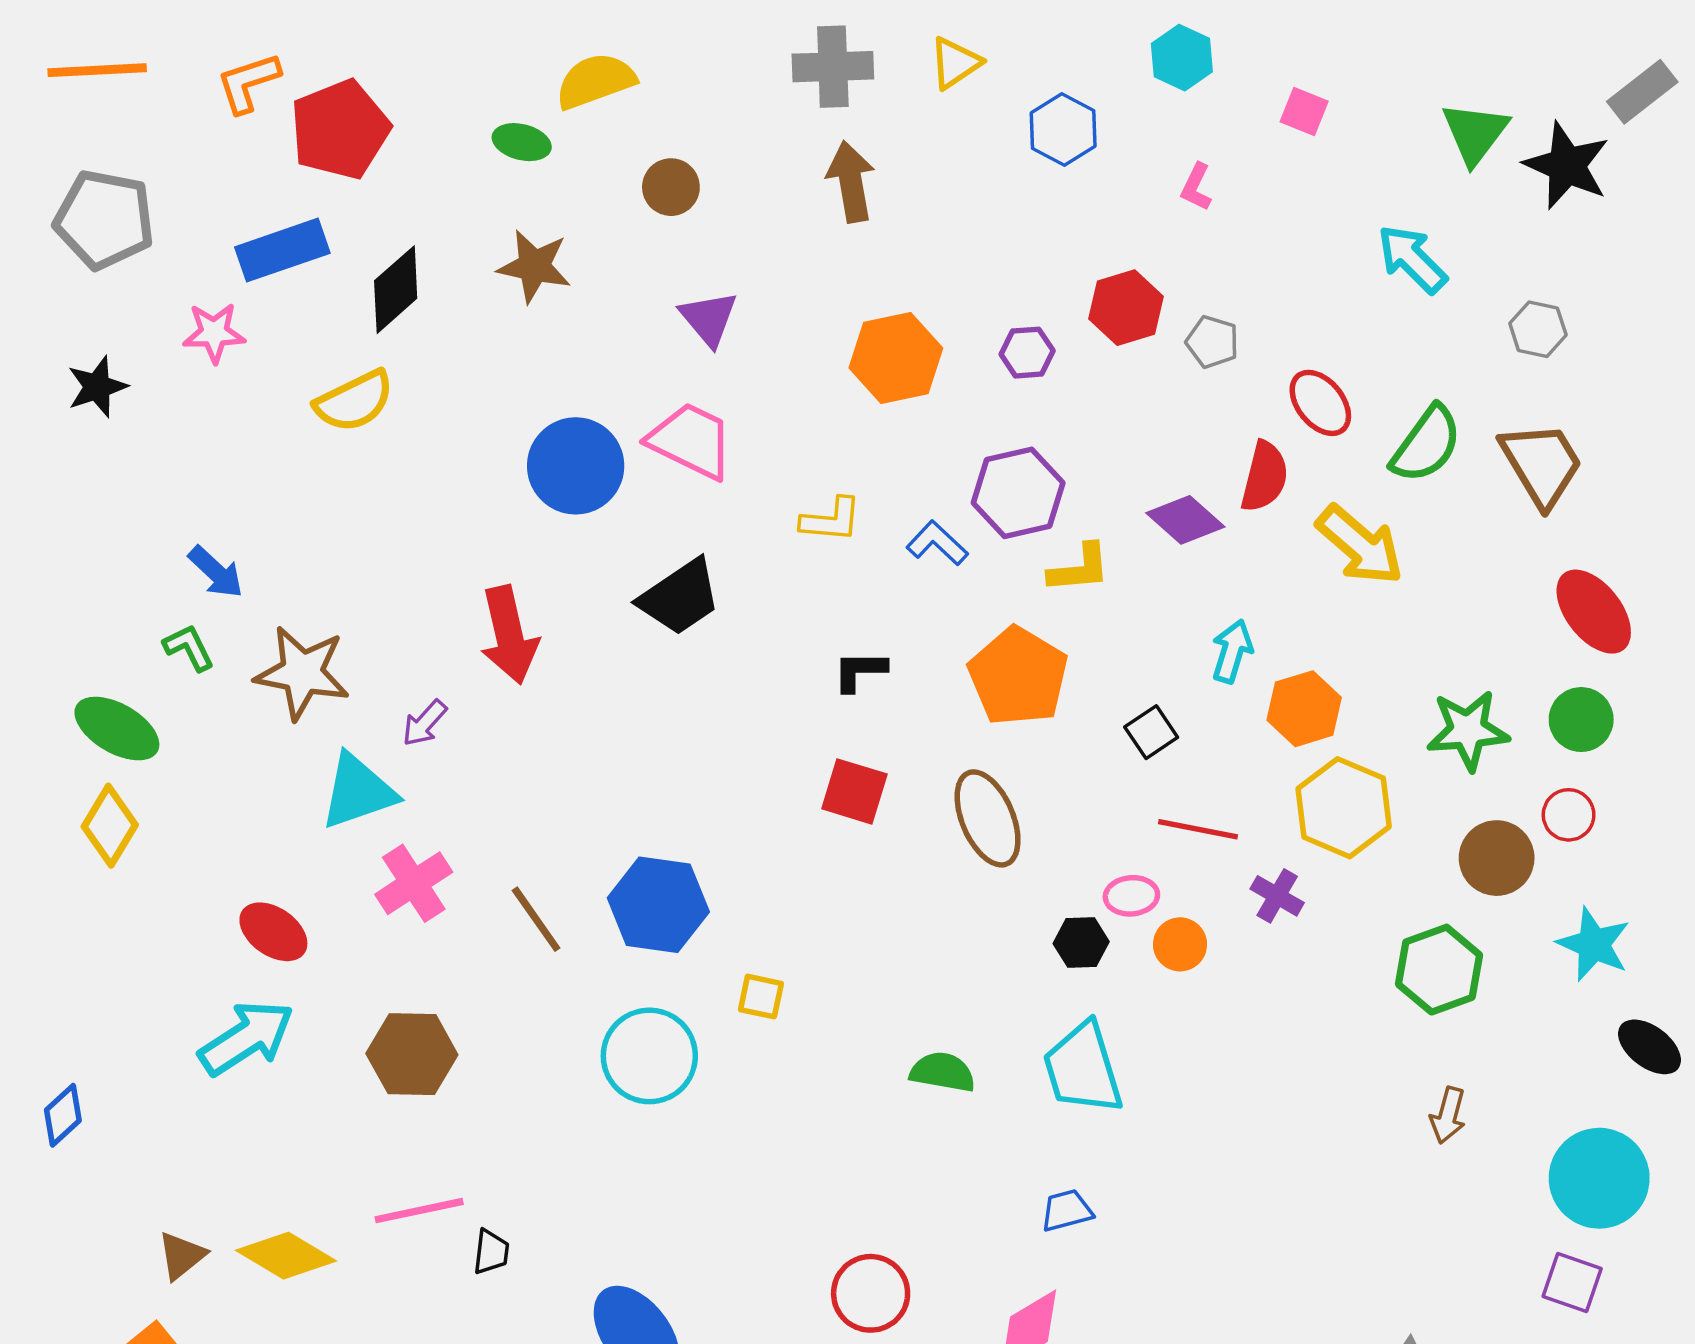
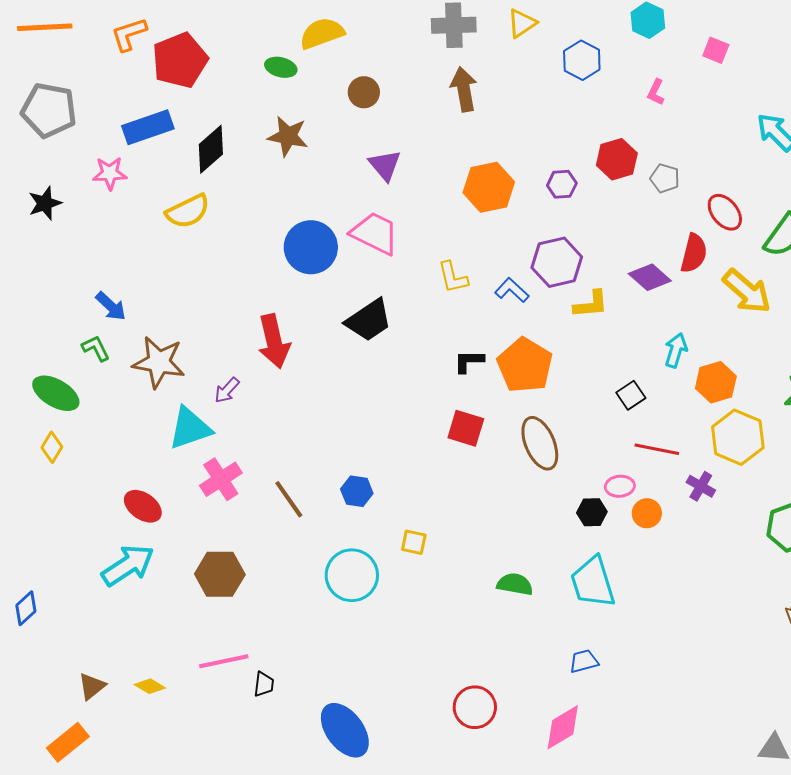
yellow L-shape: (831, 520) -> (453, 277), turned 72
orange pentagon: (1018, 676) -> (525, 365), moved
yellow diamond: (110, 826) -> (52, 447), size x0.7
blue hexagon: (658, 905) -> (357, 491), size x0.6
yellow diamond: (286, 1256) -> (150, 686), size x0.6

